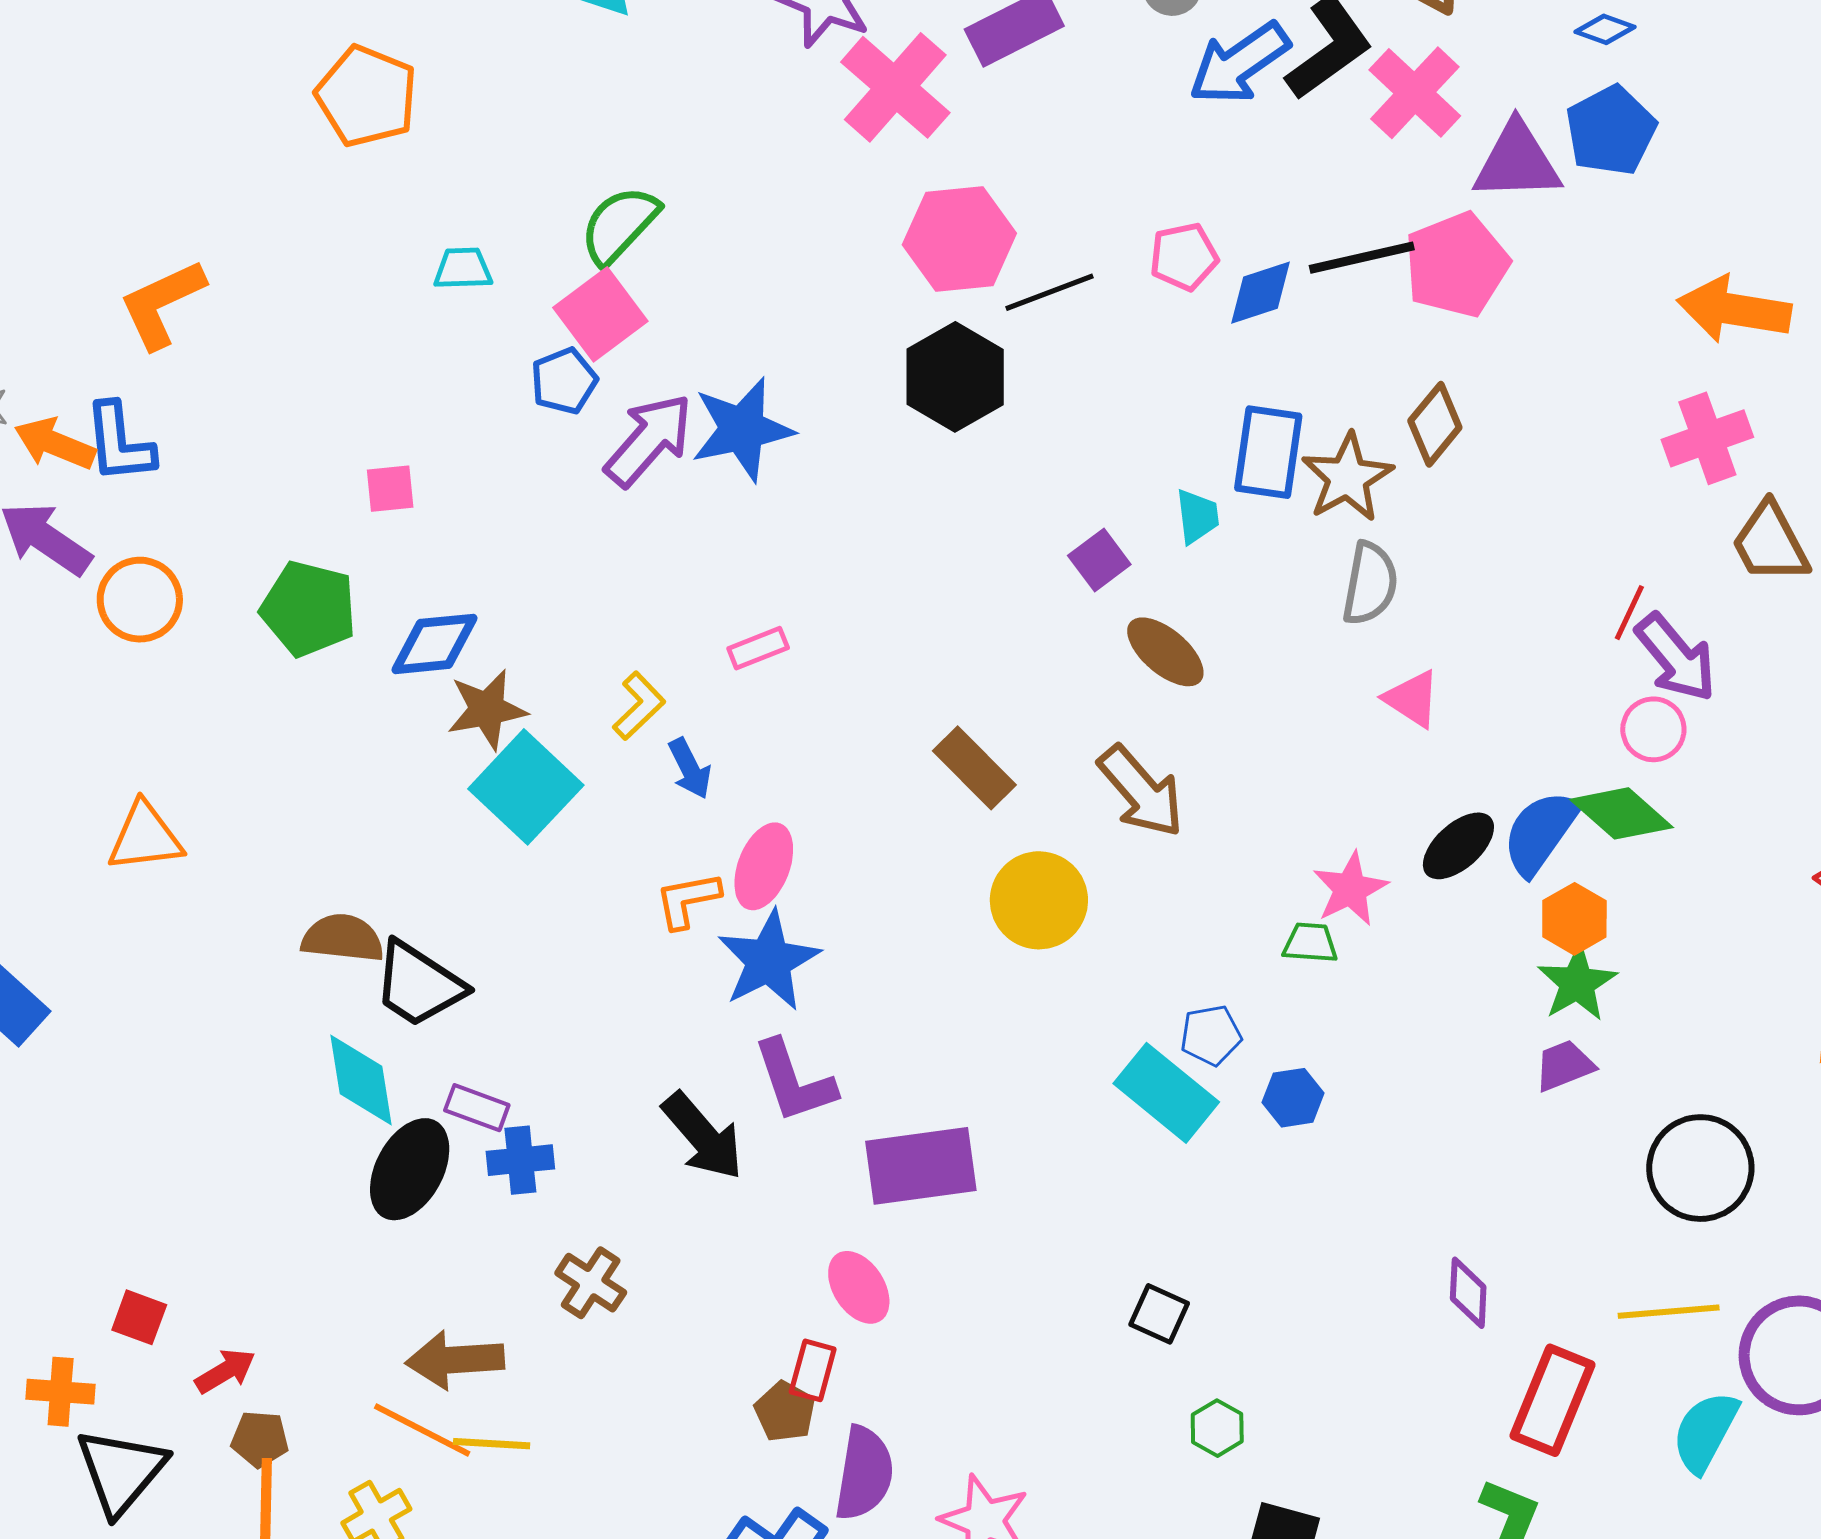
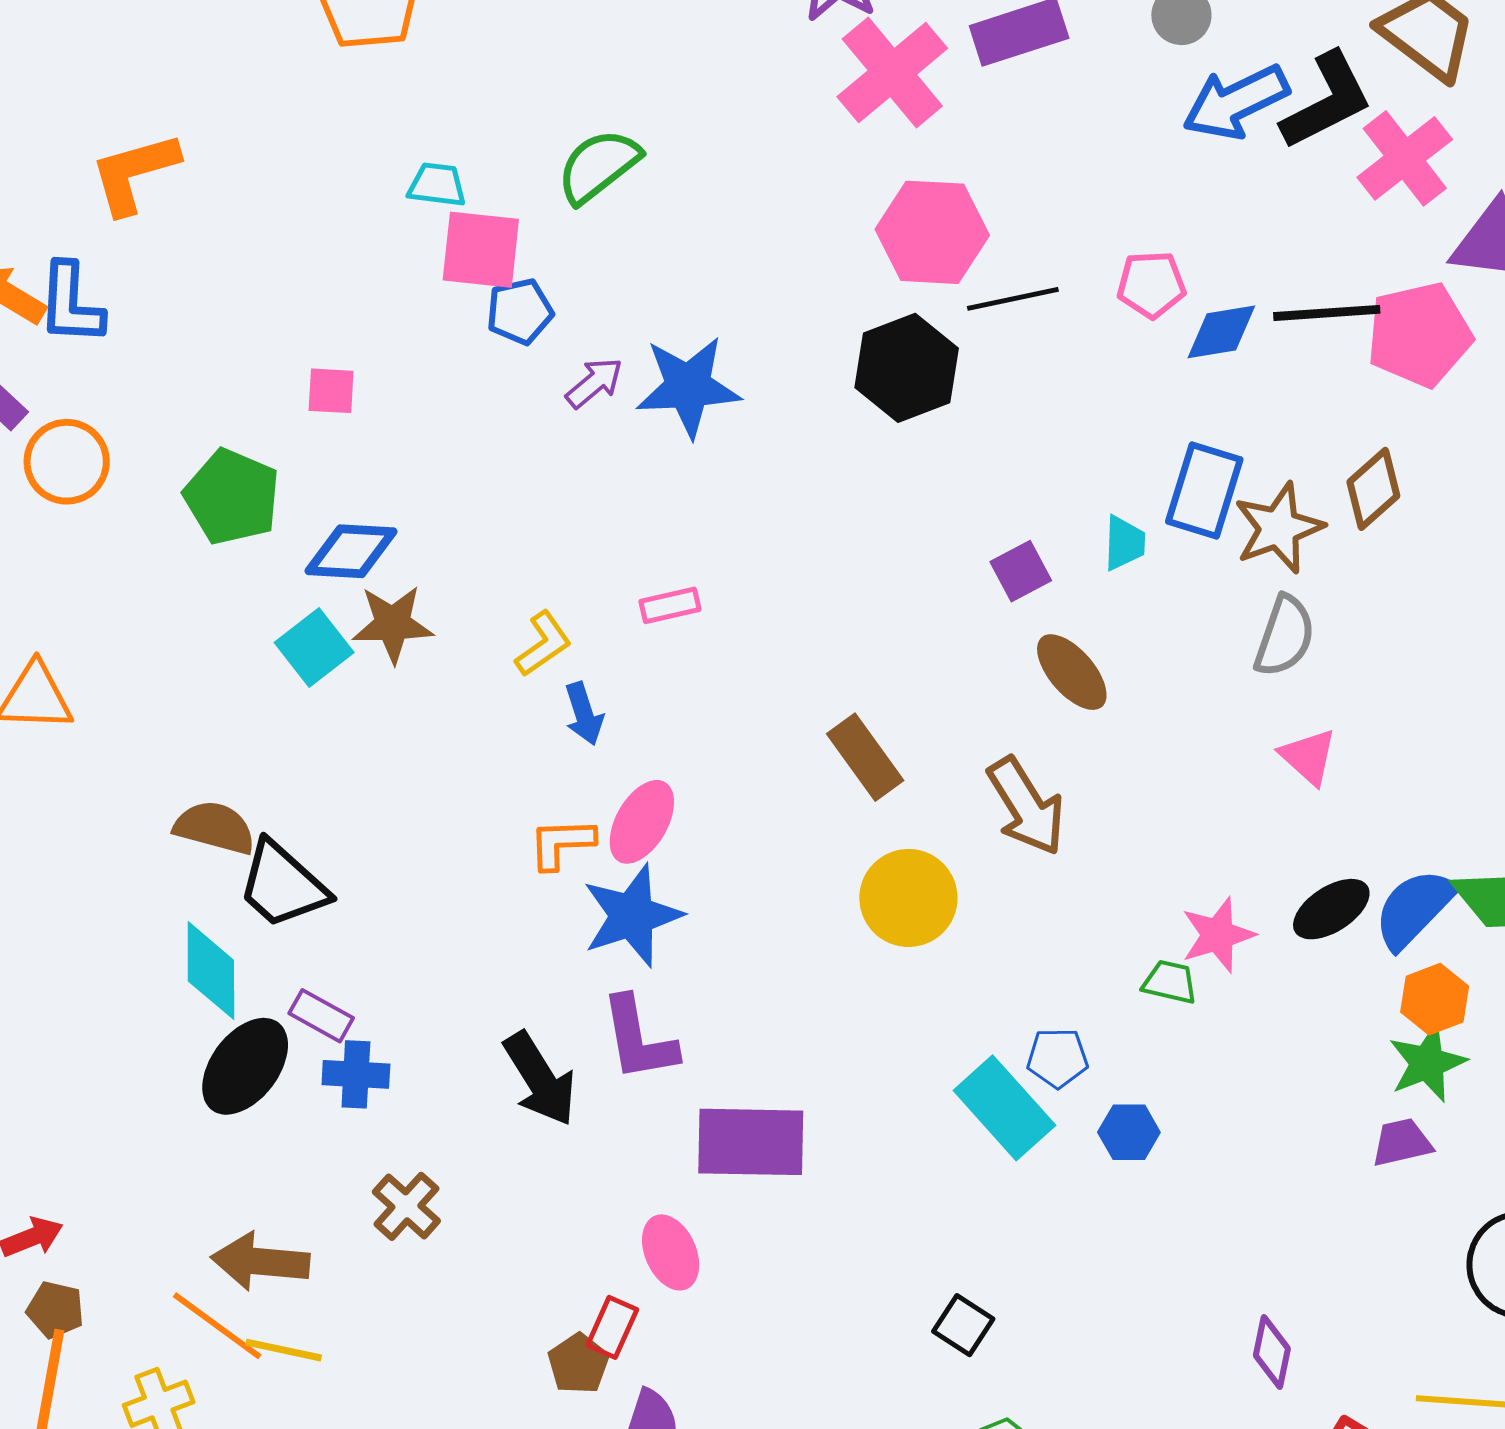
pink square: (600, 314) -> (481, 250), moved, turned 34
purple arrow: (649, 440) -> (594, 383), size x0.6
cyan square: (526, 787) -> (314, 648), moved, size x0.7

